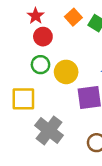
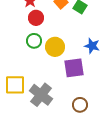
yellow square: (23, 99) -> (15, 85), moved

